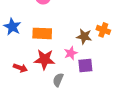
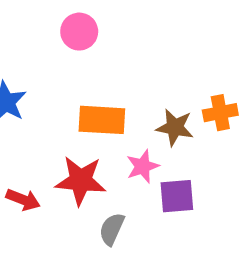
orange cross: (103, 30) -> (220, 113), turned -32
orange rectangle: (42, 33) -> (102, 120), moved

